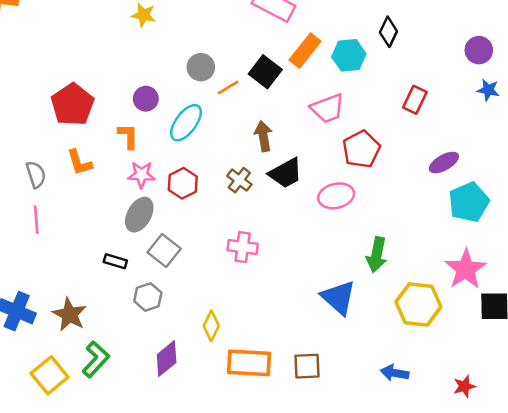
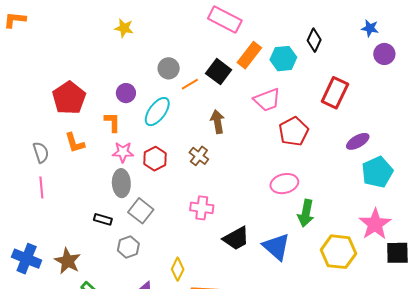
blue star: (488, 90) -> (370, 28), moved
red rectangle: (415, 100) -> (335, 93), size x1.4
black trapezoid: (286, 173) -> (236, 238), moved
pink ellipse: (336, 196) -> (284, 184), moved
gray ellipse: (139, 215) -> (121, 183), turned -32

